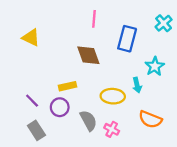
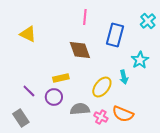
yellow ellipse: (113, 96) -> (102, 87), turned -55
orange semicircle: (150, 119) -> (123, 114), moved
gray semicircle: (88, 120) -> (80, 109), turned -66
gray rectangle: (36, 130) -> (21, 118), moved

